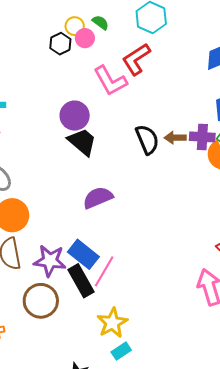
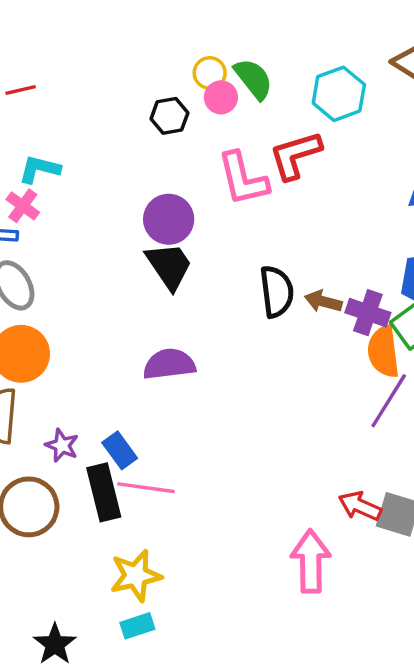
green semicircle: (100, 22) -> (253, 79), size x1.5
black hexagon: (60, 44) -> (169, 116), moved
blue rectangle: (83, 254) -> (120, 450), size x0.7
purple star: (50, 261) -> (62, 445), size x0.6
pink line: (104, 271) -> (146, 488), turned 52

